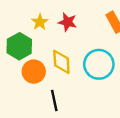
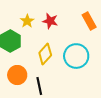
yellow diamond: (61, 62) -> (45, 54), turned 45
orange circle: (34, 72) -> (17, 75), moved

